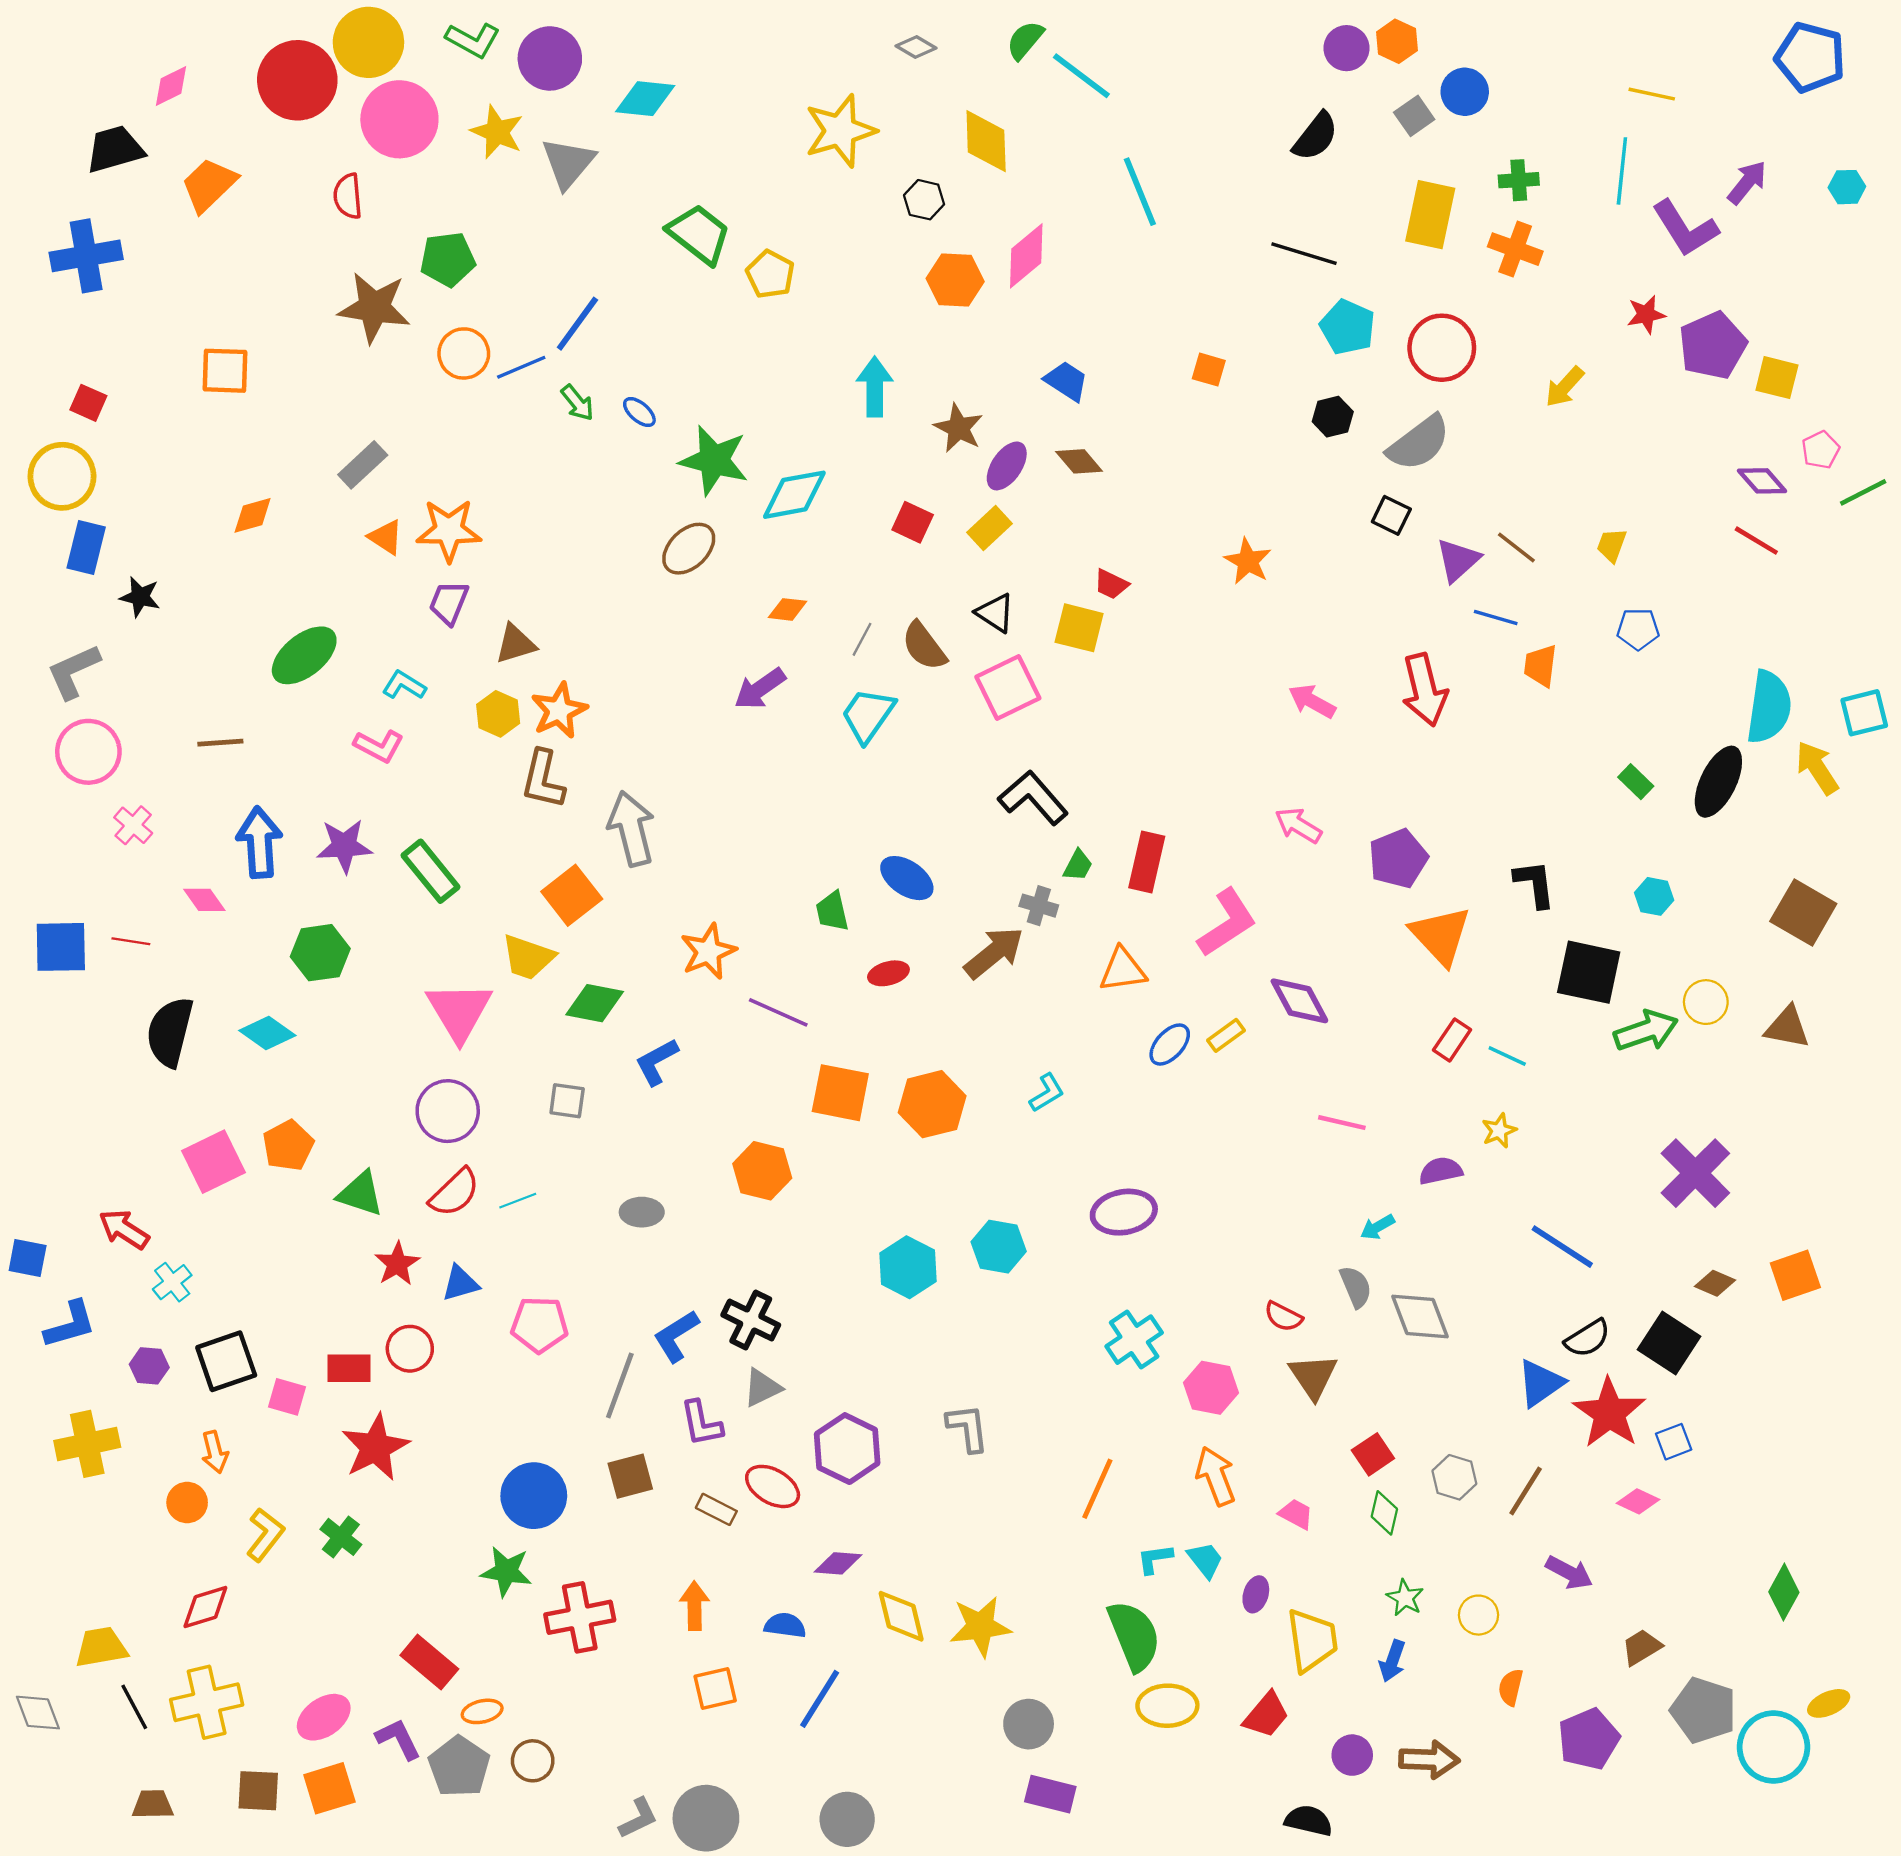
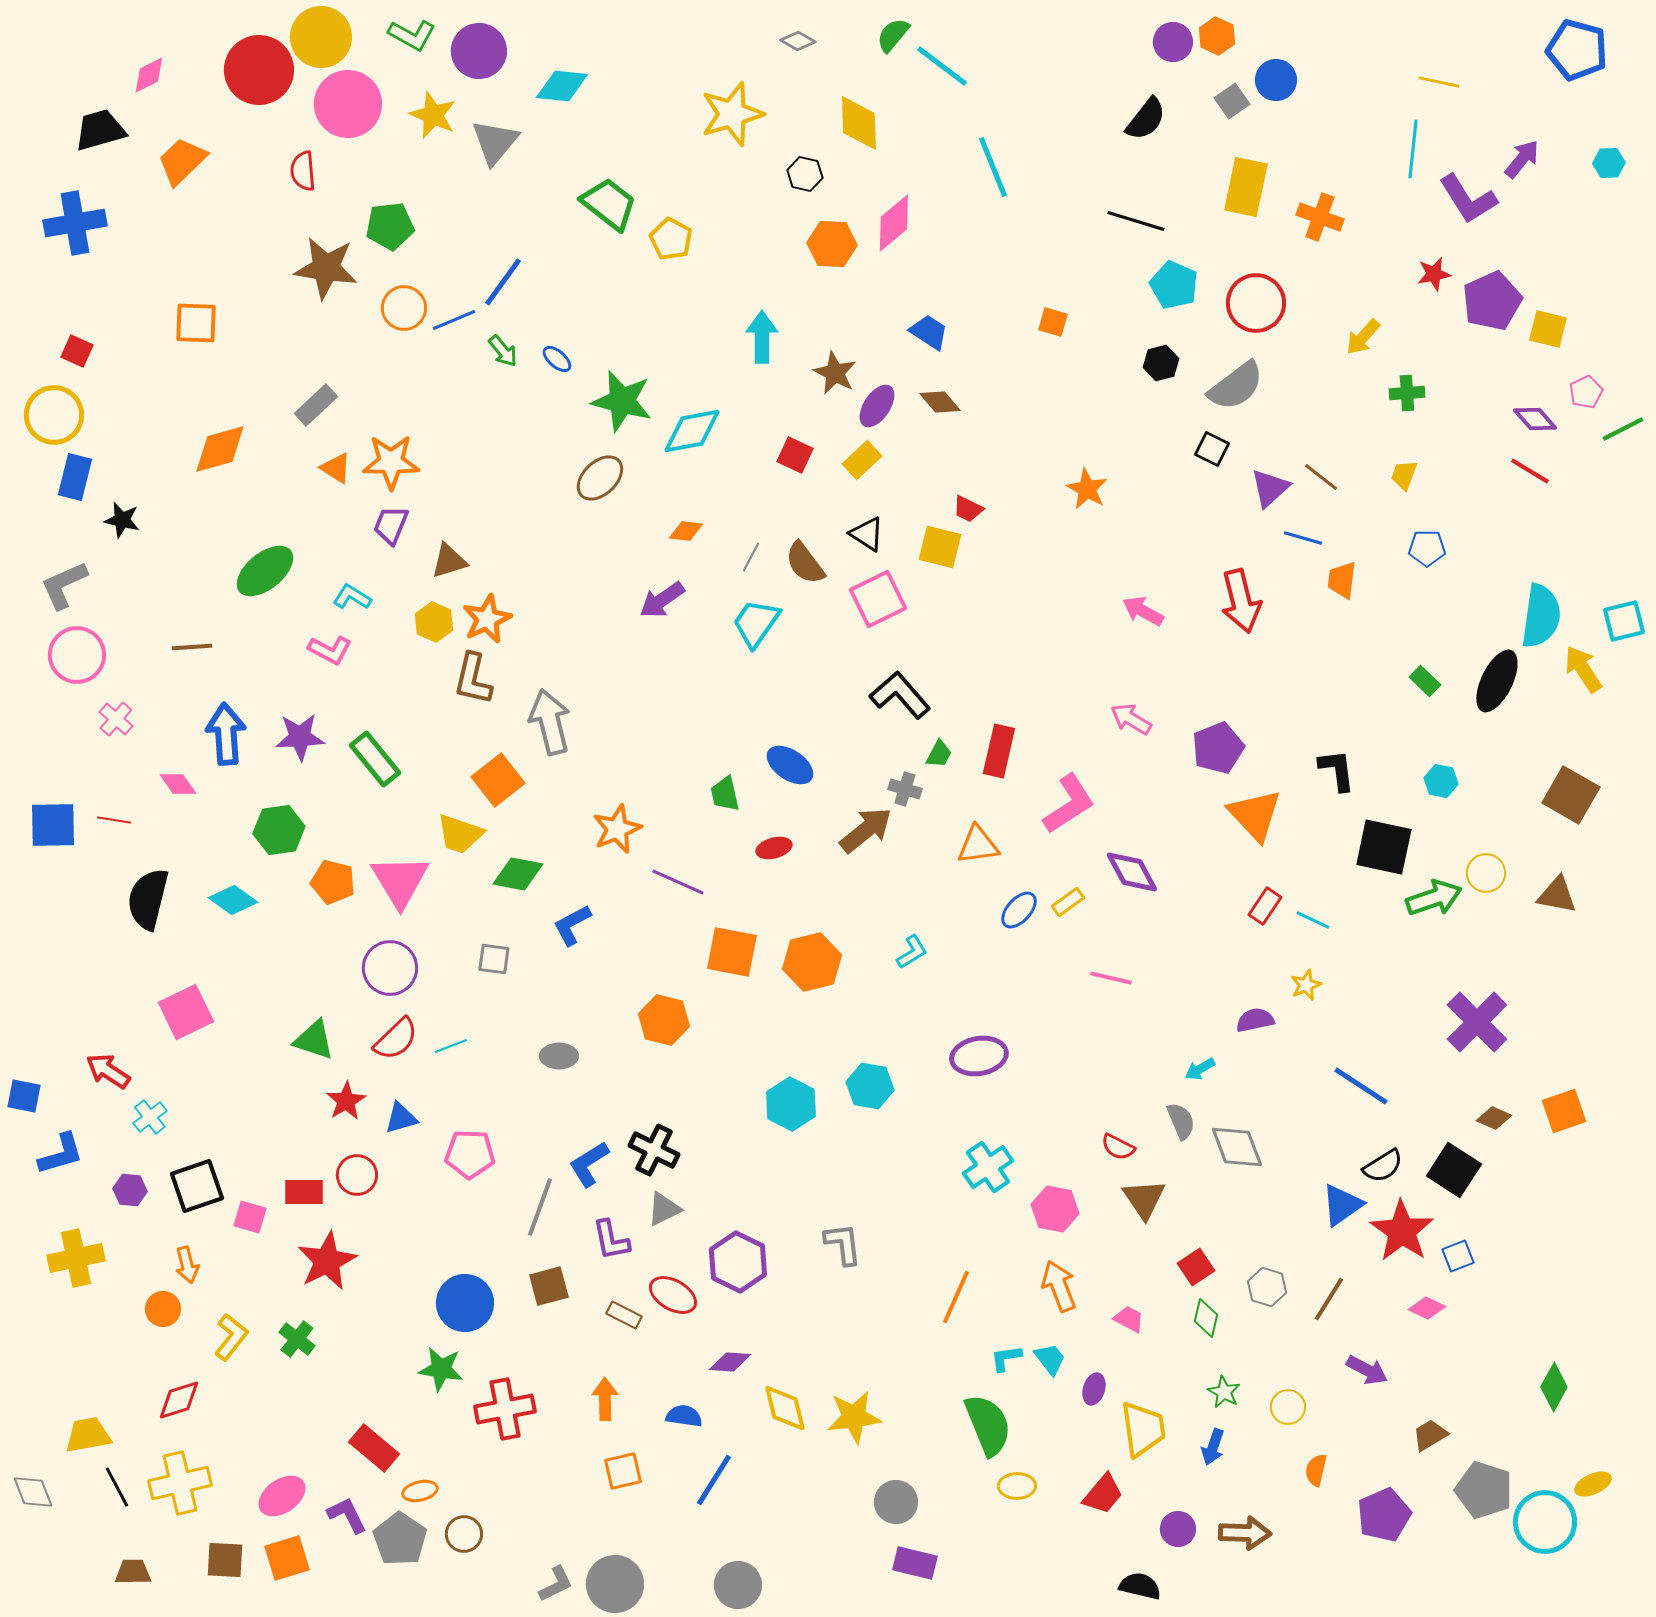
green cross: (1519, 180) -> (1407, 393), moved
orange diamond: (253, 515) -> (220, 449), size x1.5
pink line: (1342, 1123) -> (1111, 978), moved
orange pentagon: (288, 1146) -> (333, 882), moved, turned -30
yellow ellipse: (1167, 1706) -> (1017, 1486), size x0.7

